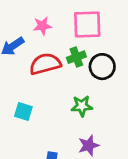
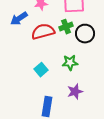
cyan square: (23, 111) -> (41, 70), moved, turned 32

